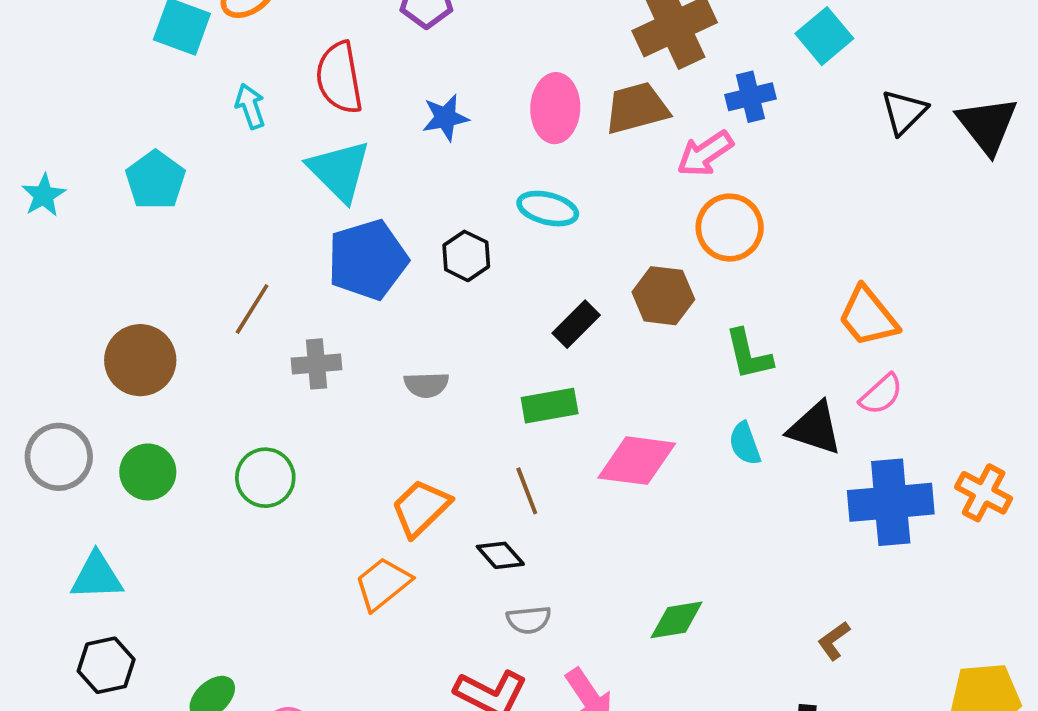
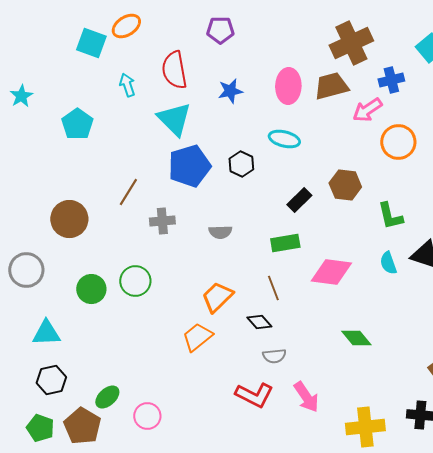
cyan star: (44, 195) -> (21, 96), moved
orange circle: (730, 228) -> (398, 142), moved
green circle: (148, 472) -> (91, 289), moved
green diamond: (677, 620) -> (356, 338), moved, turned 60

